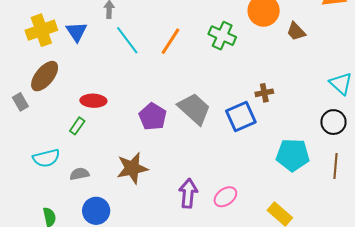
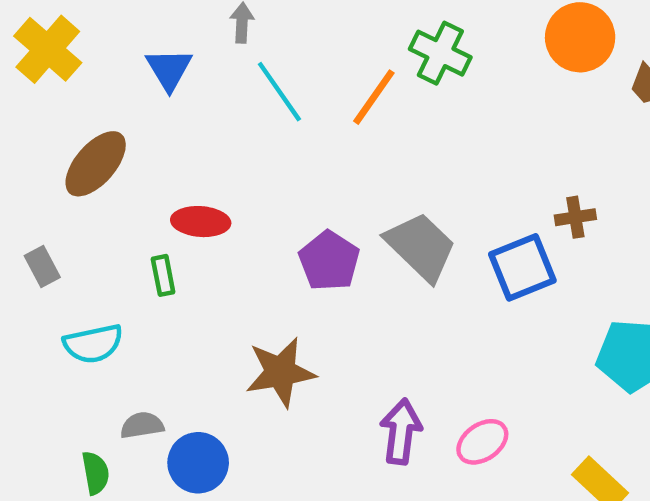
yellow cross: (41, 30) -> (48, 49), moved, turned -32
green cross: (222, 36) -> (440, 53), moved
gray rectangle: (20, 102) -> (42, 267), moved
green rectangle: (77, 126) -> (163, 275), turned -48
gray semicircle: (79, 174) -> (142, 425), moved

